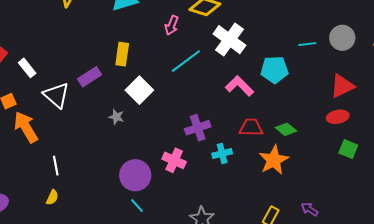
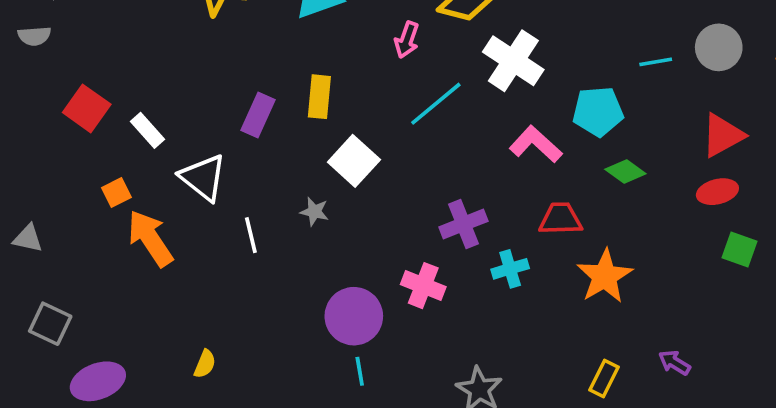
purple rectangle: (90, 77) -> (258, 115), moved, turned -30
green diamond: (286, 129) -> (625, 172), moved
white line: (56, 166) -> (251, 235), moved
cyan line: (137, 206) -> (360, 371), turned 35

